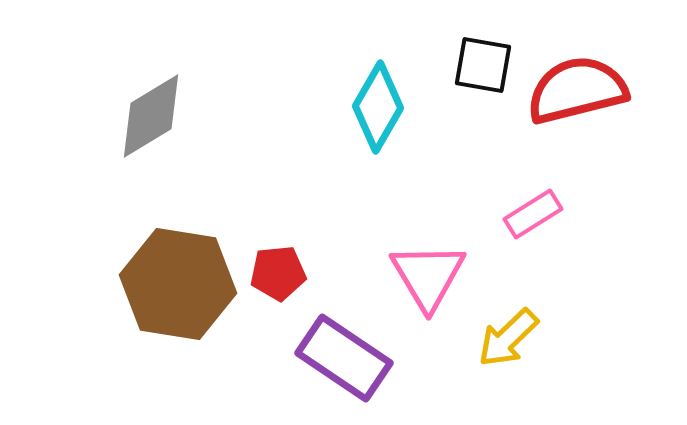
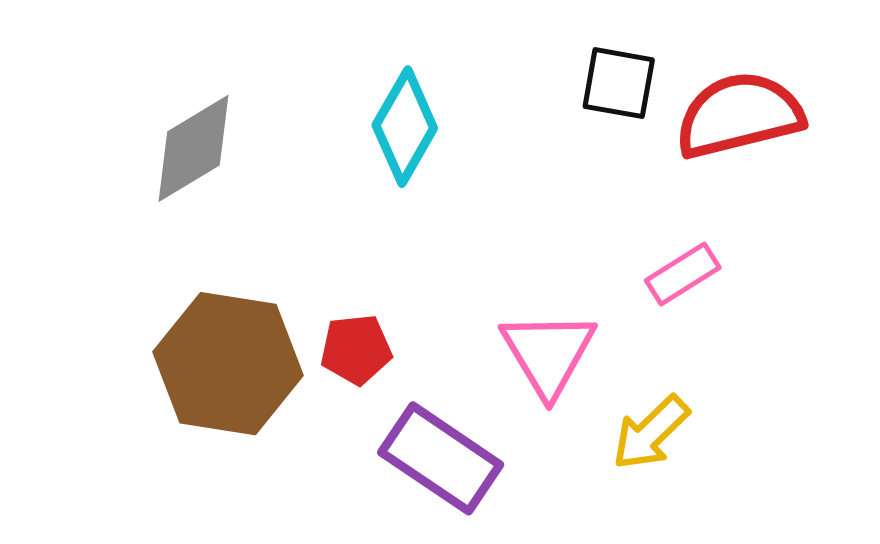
cyan diamond: (378, 107) -> (405, 127), moved

